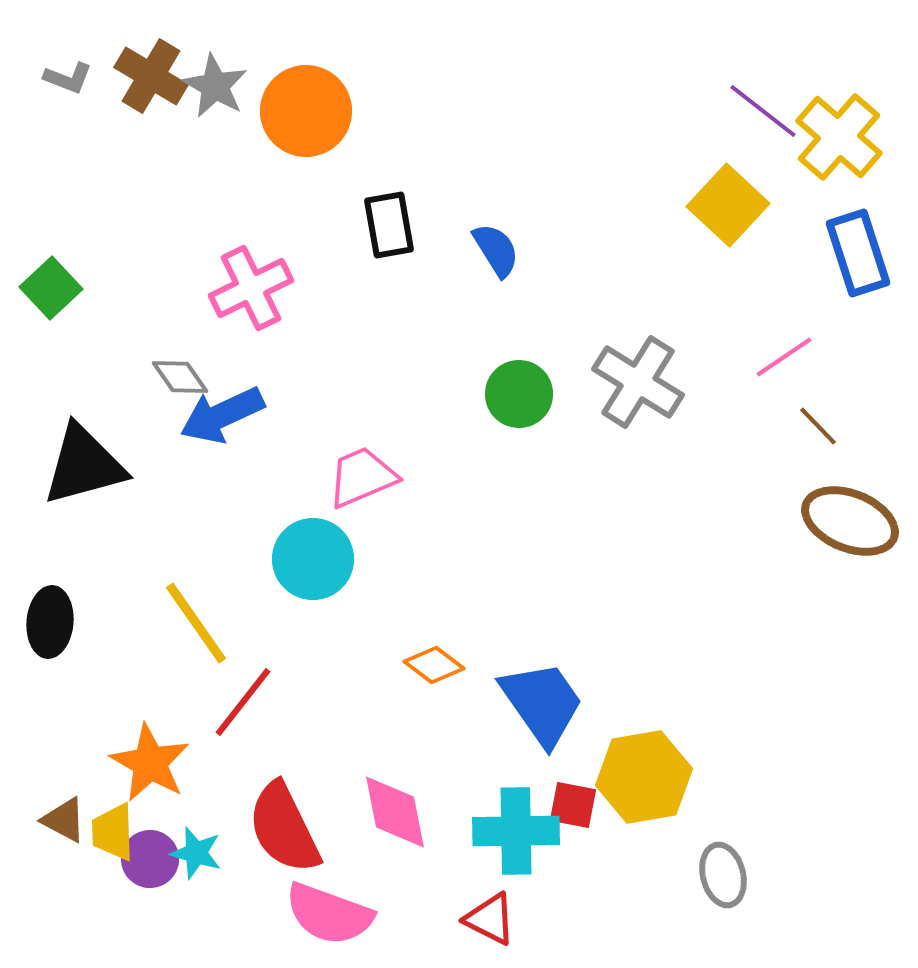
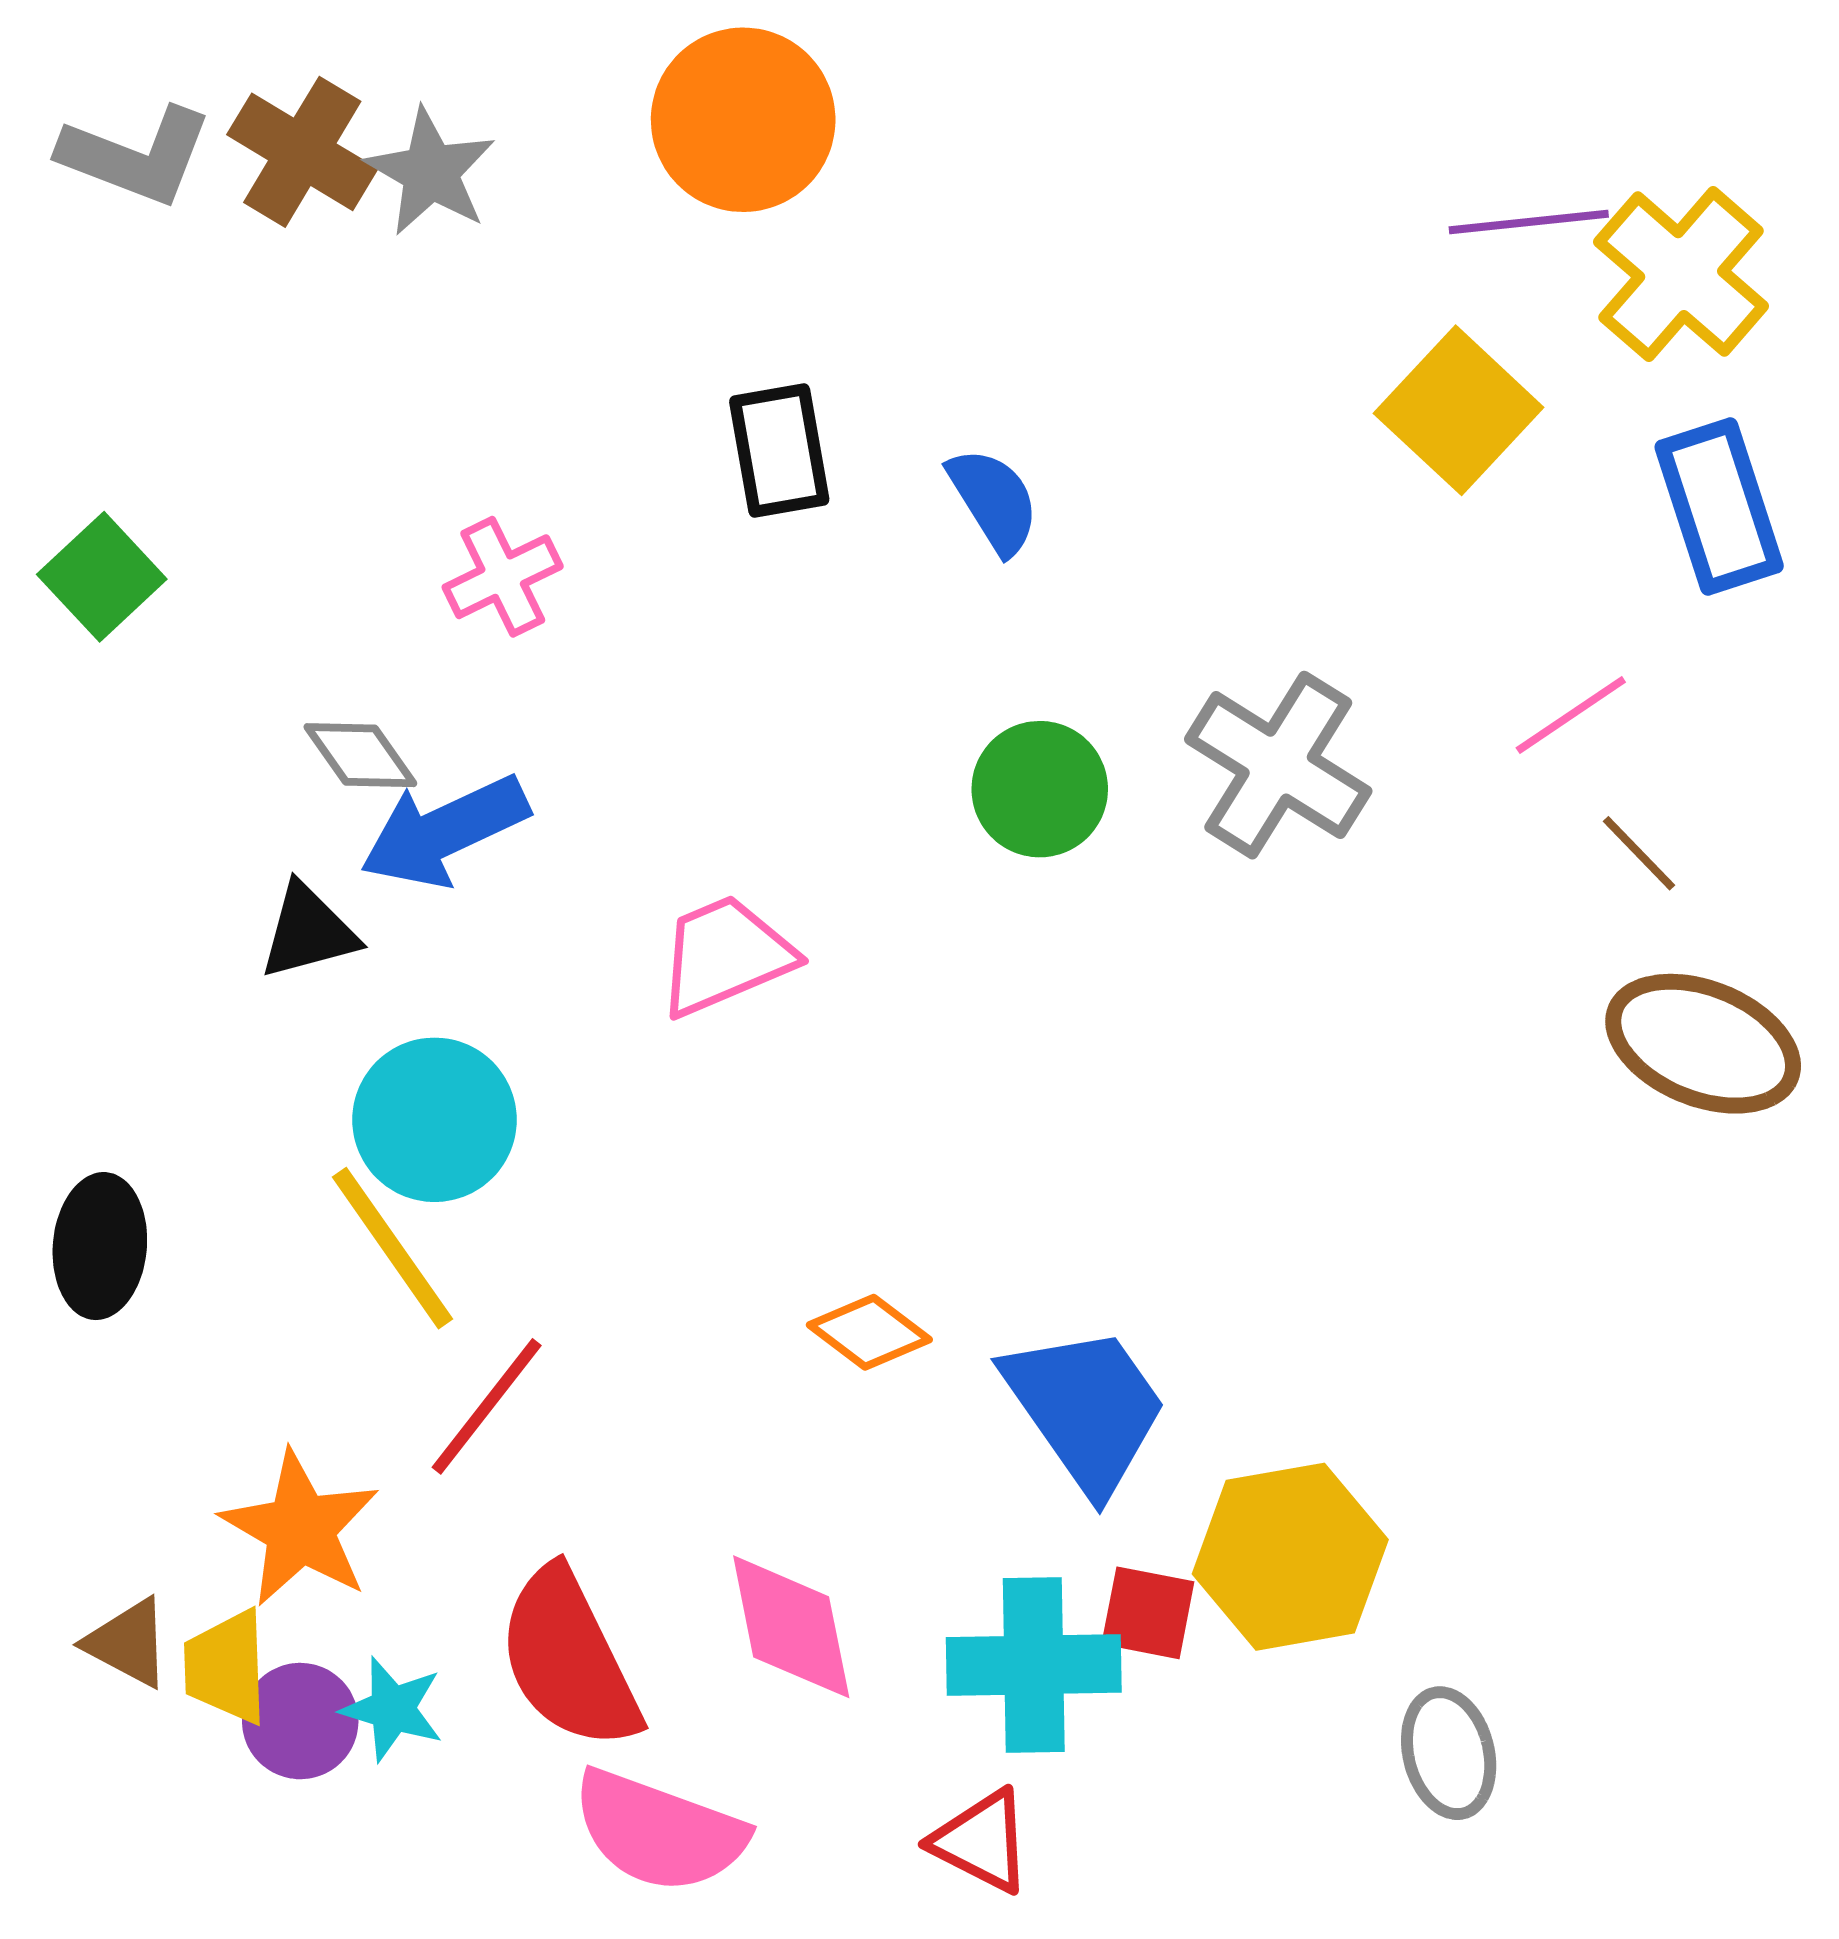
gray L-shape: (68, 78) -> (136, 156), size x1.6
orange circle: (306, 111) -> (743, 120), moved
purple line: (763, 111) -> (1529, 222), turned -44
pink cross: (251, 288) -> (503, 577), size x0.7
black triangle: (84, 465) -> (308, 931), moved, size x0.6
cyan circle: (313, 559) -> (435, 1120), moved

